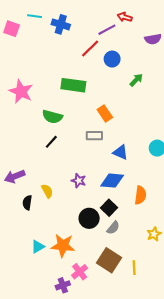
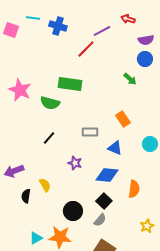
red arrow: (125, 17) -> (128, 19), moved
blue circle: (112, 59) -> (145, 59), moved
green arrow: (136, 80) -> (130, 79), turned 88
orange rectangle: (105, 114) -> (123, 119), moved
green semicircle: (52, 117) -> (50, 103), moved
purple star: (79, 181) -> (75, 163), moved
black circle: (89, 218) -> (73, 211), moved
gray semicircle: (113, 228) -> (100, 220), moved

